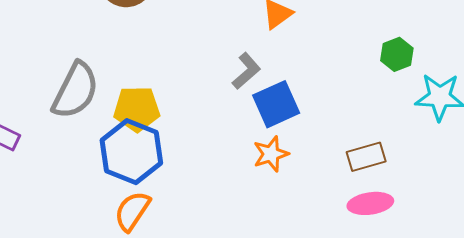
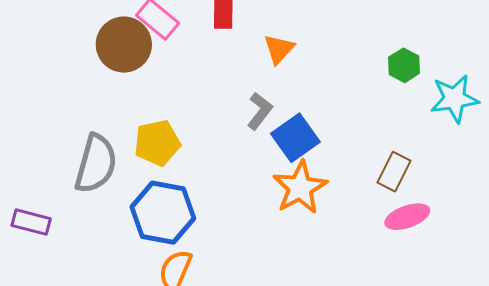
yellow pentagon: (137, 109) -> (157, 143), moved
orange star: (271, 154) -> (300, 188), size x1.5
brown rectangle: (366, 157) -> (394, 172), turned -36

